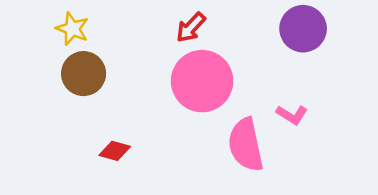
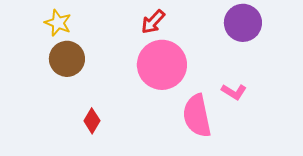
red diamond: (115, 151) -> (92, 121), turned -75

